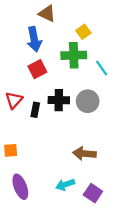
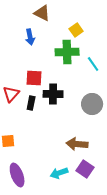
blue arrow: (34, 39) -> (30, 37), size x0.7
red square: (37, 69) -> (34, 78), moved, turned 30
gray circle: (88, 101) -> (92, 104), moved
purple square: (93, 193) -> (85, 169), moved

